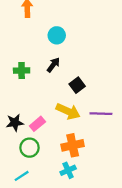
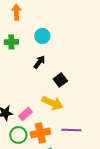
green cross: (22, 70) -> (11, 42), moved
purple line: (101, 114) -> (71, 130), moved
orange cross: (73, 145) -> (40, 133), moved

